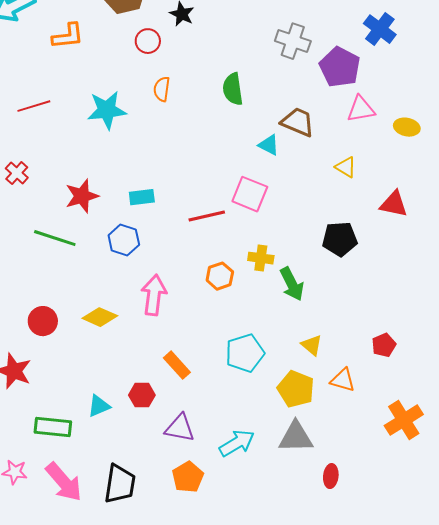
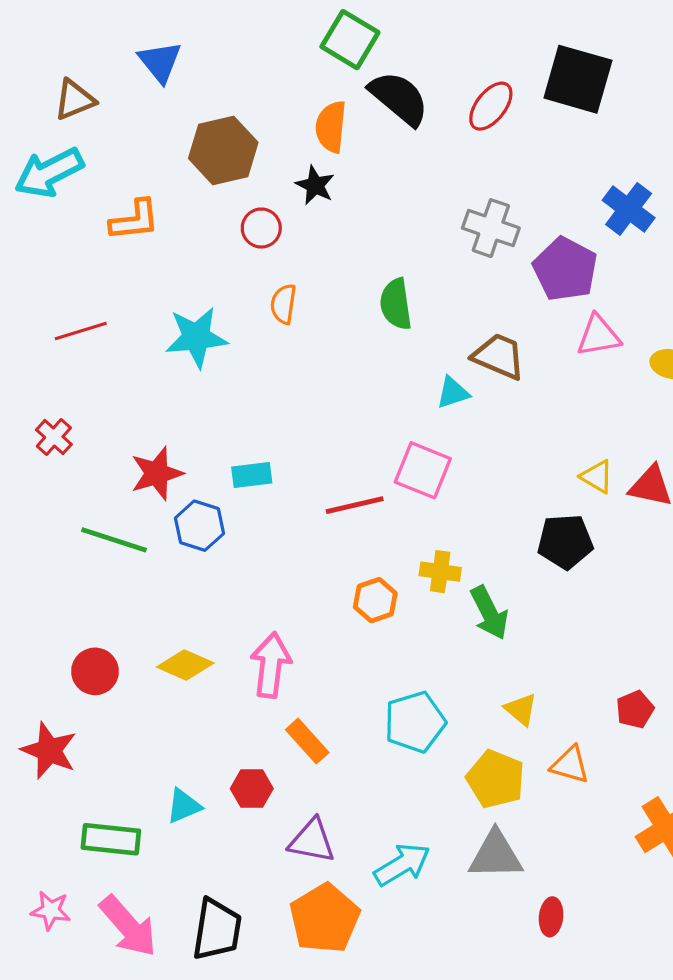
cyan triangle: (269, 145) -> (453, 393), turned -45
yellow triangle: (346, 167) -> (597, 477), moved
blue hexagon: (124, 240) -> (200, 526), moved
pink arrow: (154, 295) -> (271, 665), moved
orange pentagon: (188, 477) -> (325, 918), size x1.4

